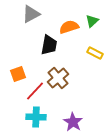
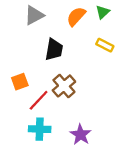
green triangle: (92, 21) -> (103, 12), moved
orange semicircle: (69, 27) -> (76, 16), moved, turned -30
yellow rectangle: (95, 53) -> (105, 45), moved

